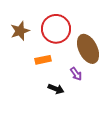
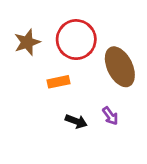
purple arrow: (76, 74) -> (110, 116), moved

